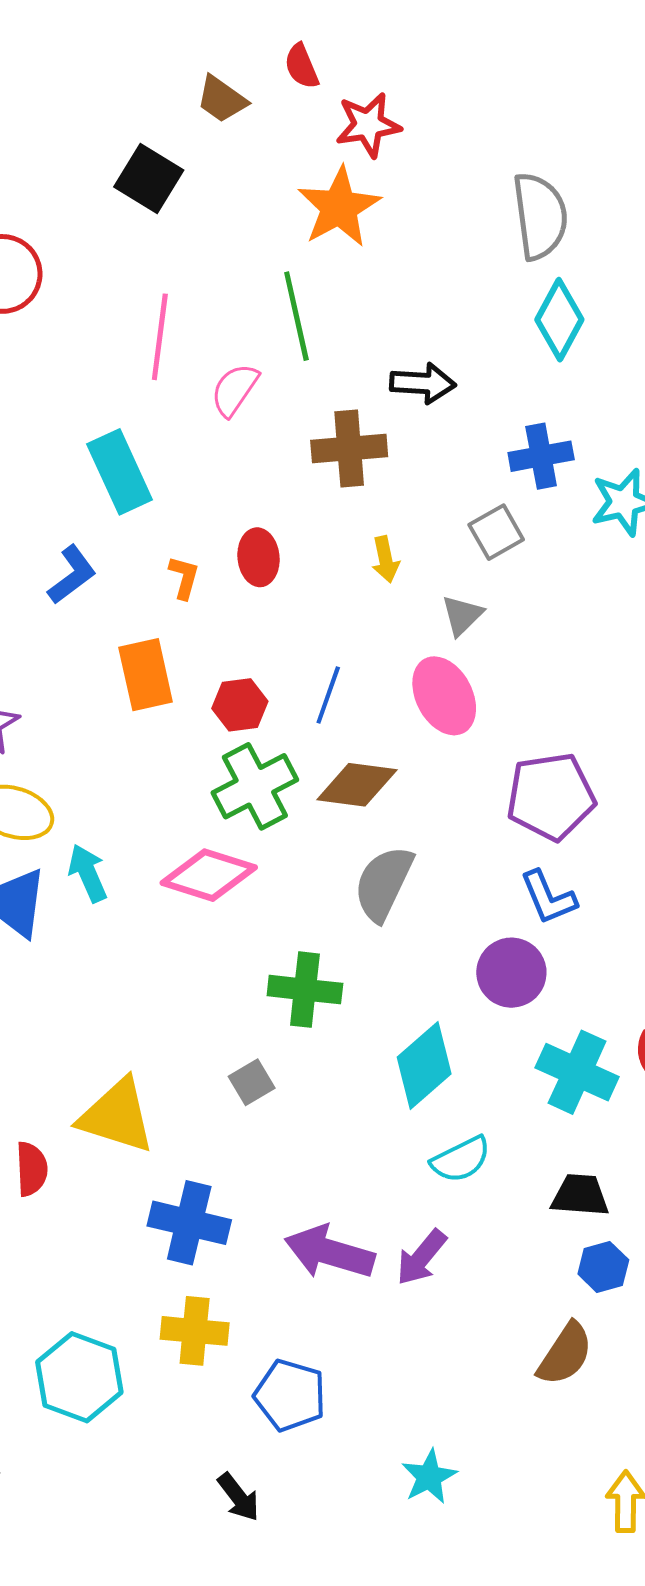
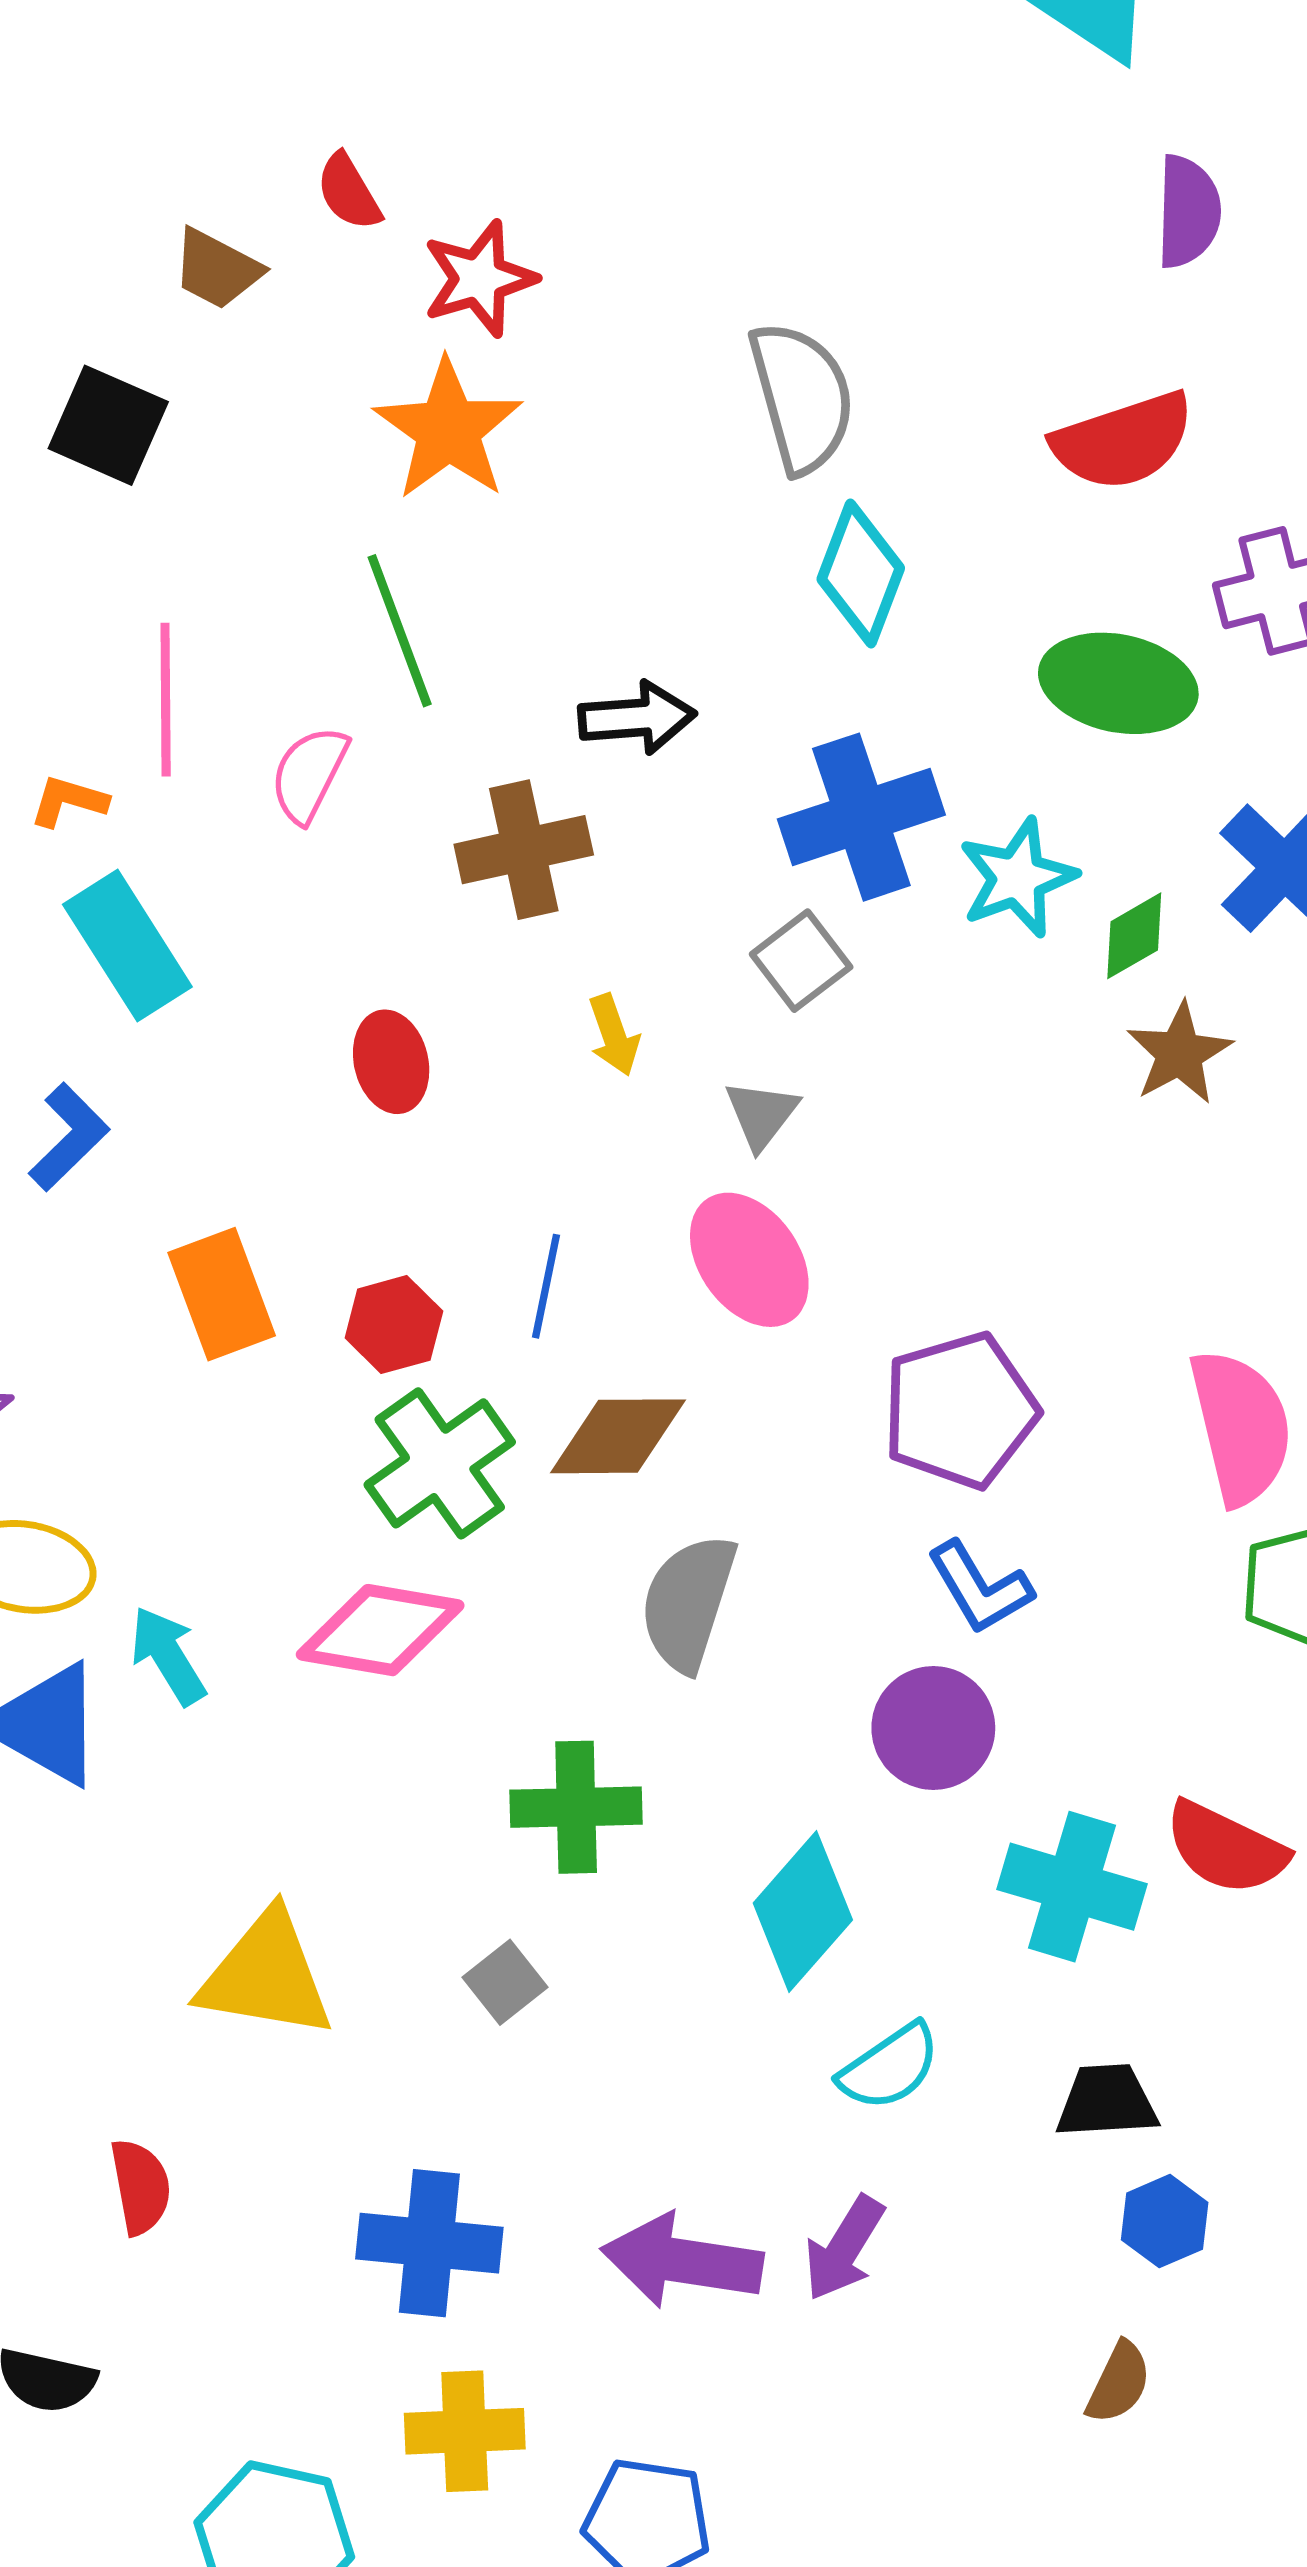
blue cross: (541, 456) -> (861, 817), size x1.4
orange L-shape: (184, 577) -> (69, 801), moved, turned -81
yellow triangle: (117, 1116) -> (266, 1975), moved
brown semicircle: (565, 1354) -> (1119, 2383), size x0.7

